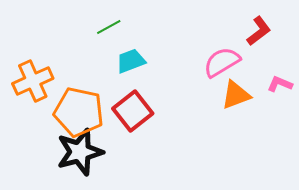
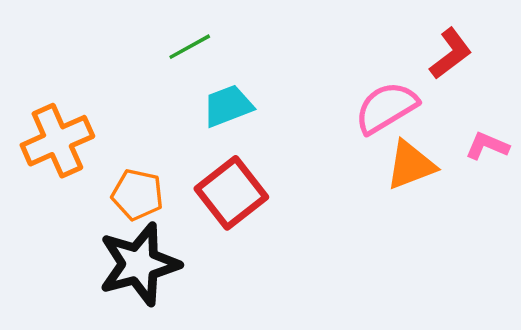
orange pentagon: (79, 112) -> (137, 195), size x0.6

